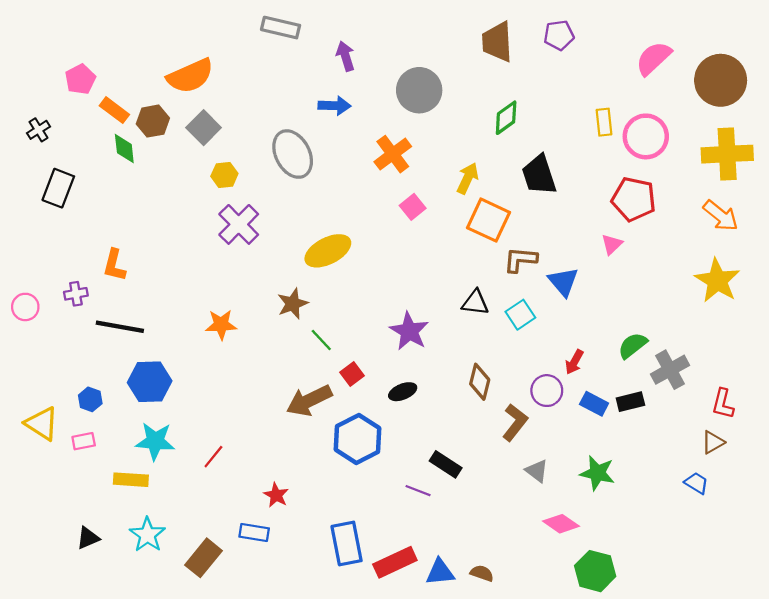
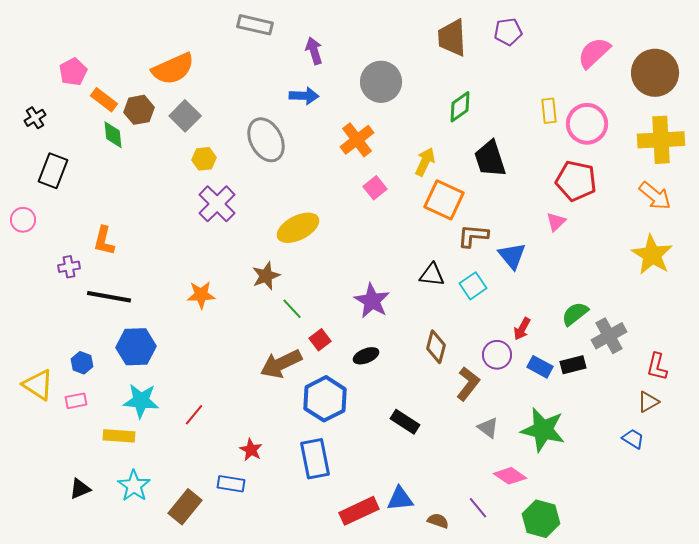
pink circle: (25, 307) -> (23, 220), moved
green star: (597, 473) -> (543, 430), size x1.4
purple line: (418, 491) -> (478, 508), moved, turned 30
blue rectangle: (347, 544) -> (315, 459), moved
blue triangle: (440, 572) -> (400, 499), moved

